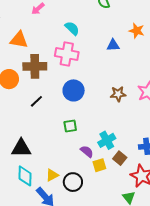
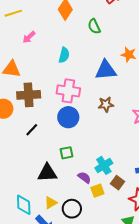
cyan semicircle: (72, 28) -> (64, 55), turned 63
blue triangle: (113, 45) -> (106, 70), size x1.6
pink cross: (67, 54) -> (68, 91), moved
brown star: (118, 94) -> (106, 105), moved
black triangle: (21, 148) -> (47, 173), moved

